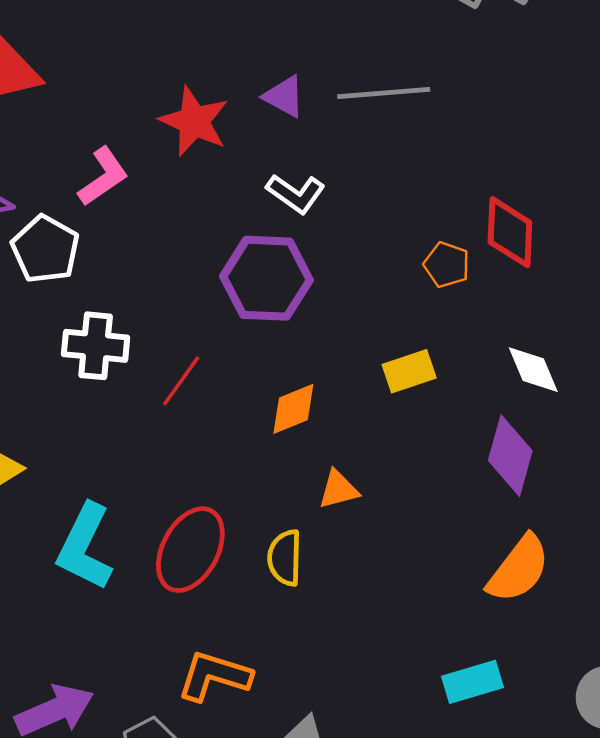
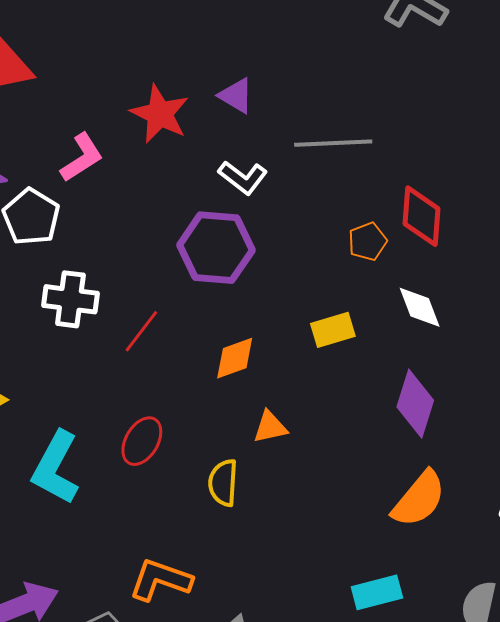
gray line: (384, 93) -> (333, 143), moved
orange pentagon: (447, 265) -> (367, 242), turned 30
white diamond: (533, 370) -> (420, 307), moved
red ellipse: (190, 550) -> (142, 441), moved, size x0.7

